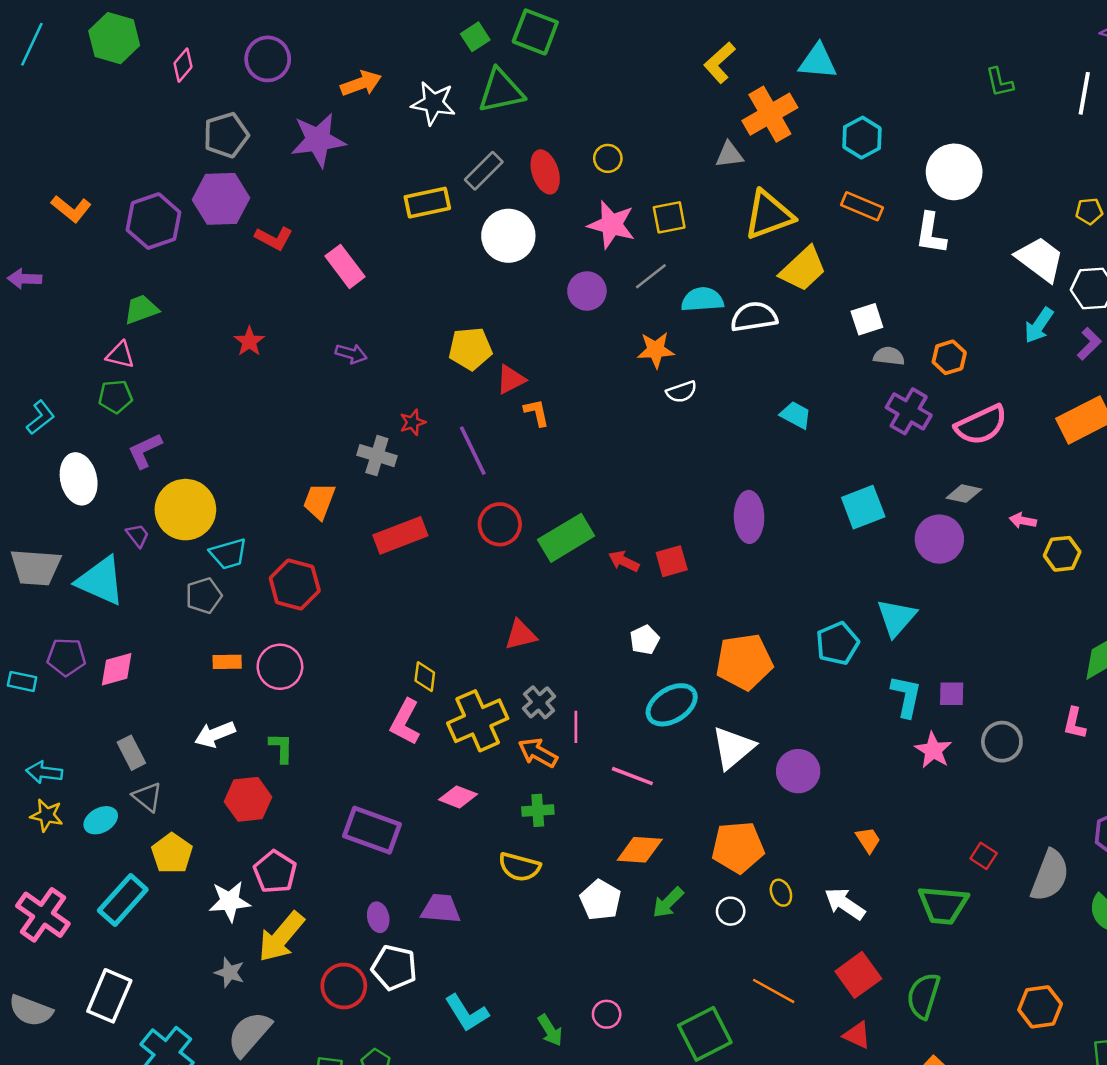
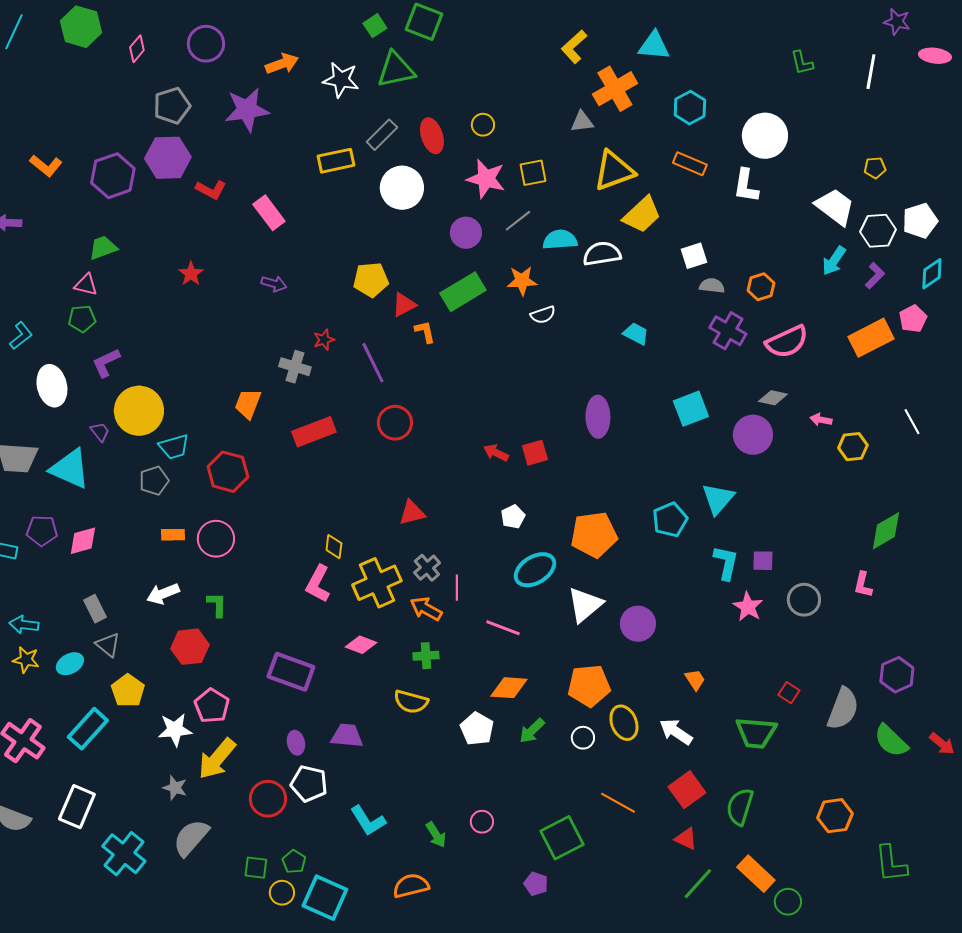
green rectangle: (566, 538) -> (463, 292), moved
yellow ellipse: (781, 893) -> (624, 723), size x1.6

